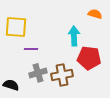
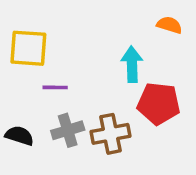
black semicircle: (11, 85) -> (19, 136), moved

